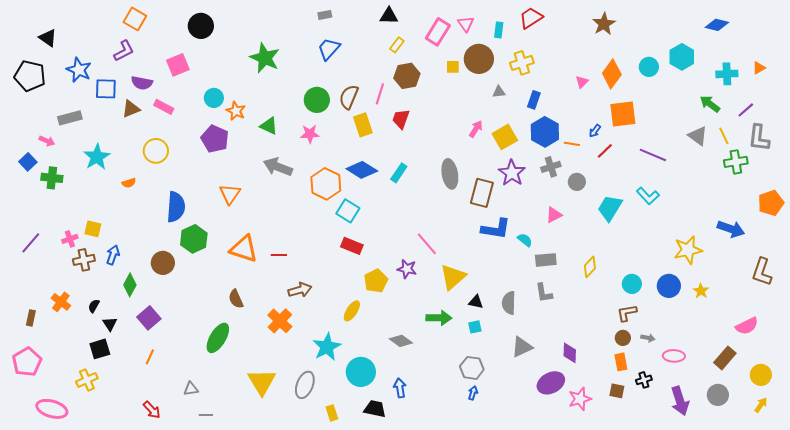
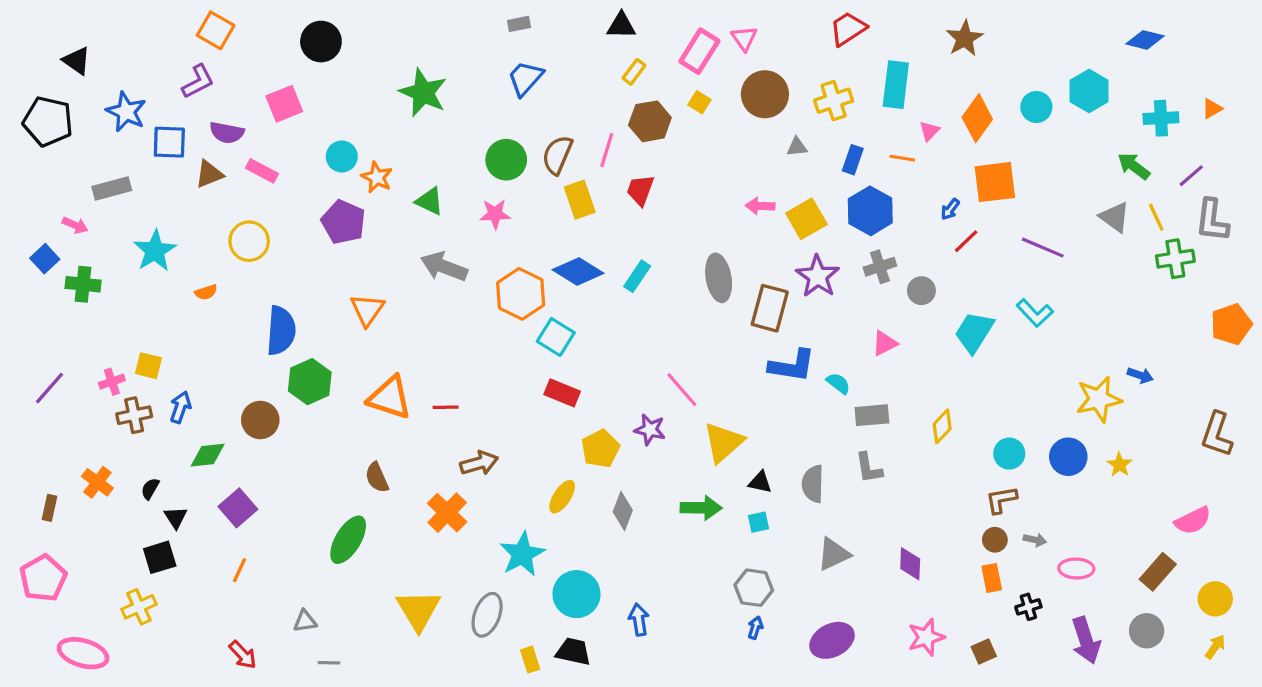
cyan rectangle: (499, 30) -> (896, 85), moved, size x1.8
yellow square: (453, 67) -> (699, 102), moved, turned 32
pink arrow: (476, 129) -> (760, 206), turned -120
orange line: (572, 144) -> (902, 158), moved
blue arrow: (731, 229) -> (1140, 375), moved, size x0.6
green diamond: (130, 285) -> (208, 455), turned 55
gray diamond: (401, 341) -> (623, 511), moved, turned 75
purple ellipse: (551, 383) -> (832, 640), moved
brown square: (617, 391) -> (984, 652), moved, turned -35
black trapezoid: (375, 409) -> (573, 652), moved

